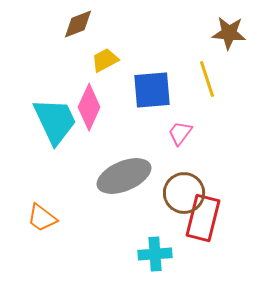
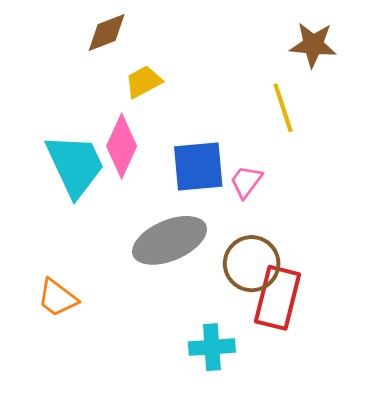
blue square: (152, 90) -> (198, 167), moved

